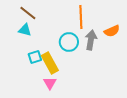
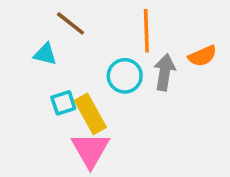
brown line: (28, 13) -> (70, 23), moved
pink triangle: (50, 83) -> (90, 150), size x1.6

